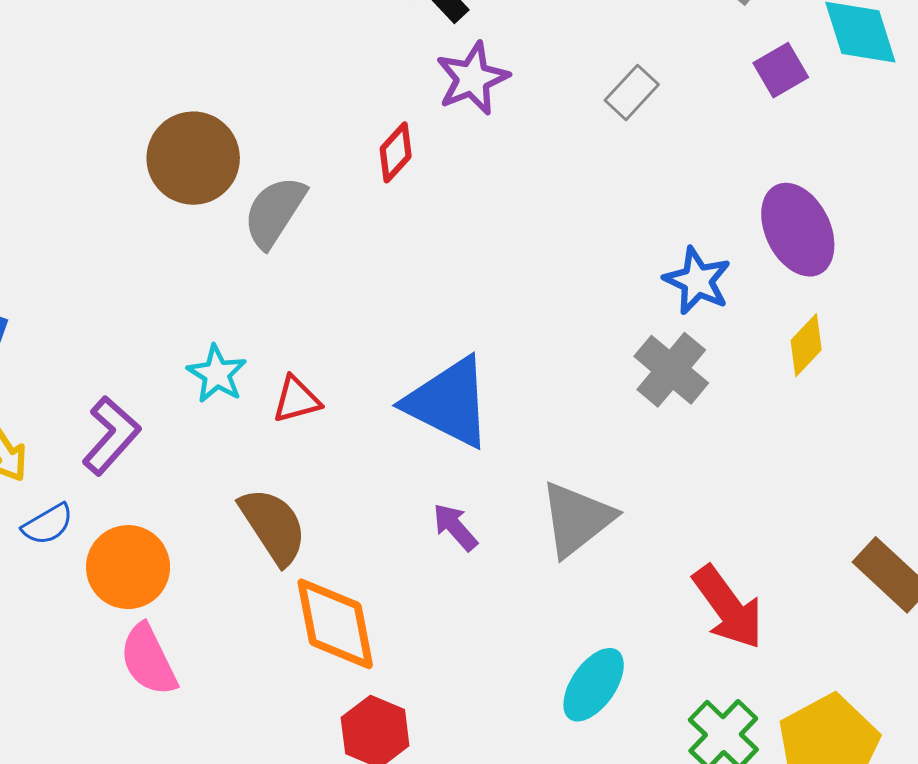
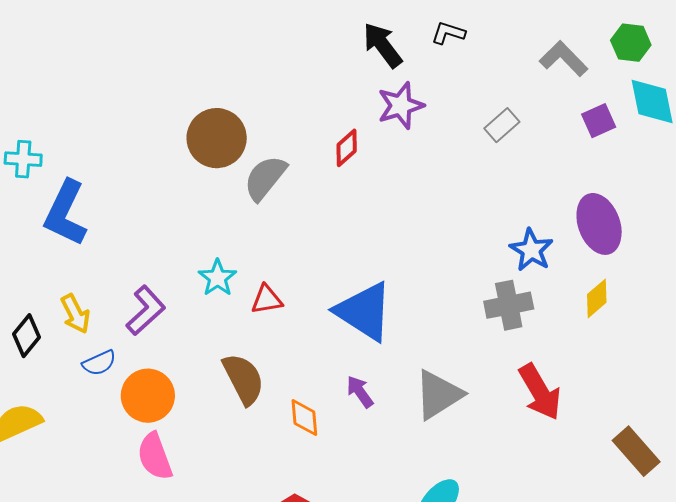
gray cross: (671, 370) -> (509, 305), turned 33
red arrow: (728, 607) -> (540, 392), moved
orange diamond: (335, 624) -> (304, 418), moved, size x0.6

